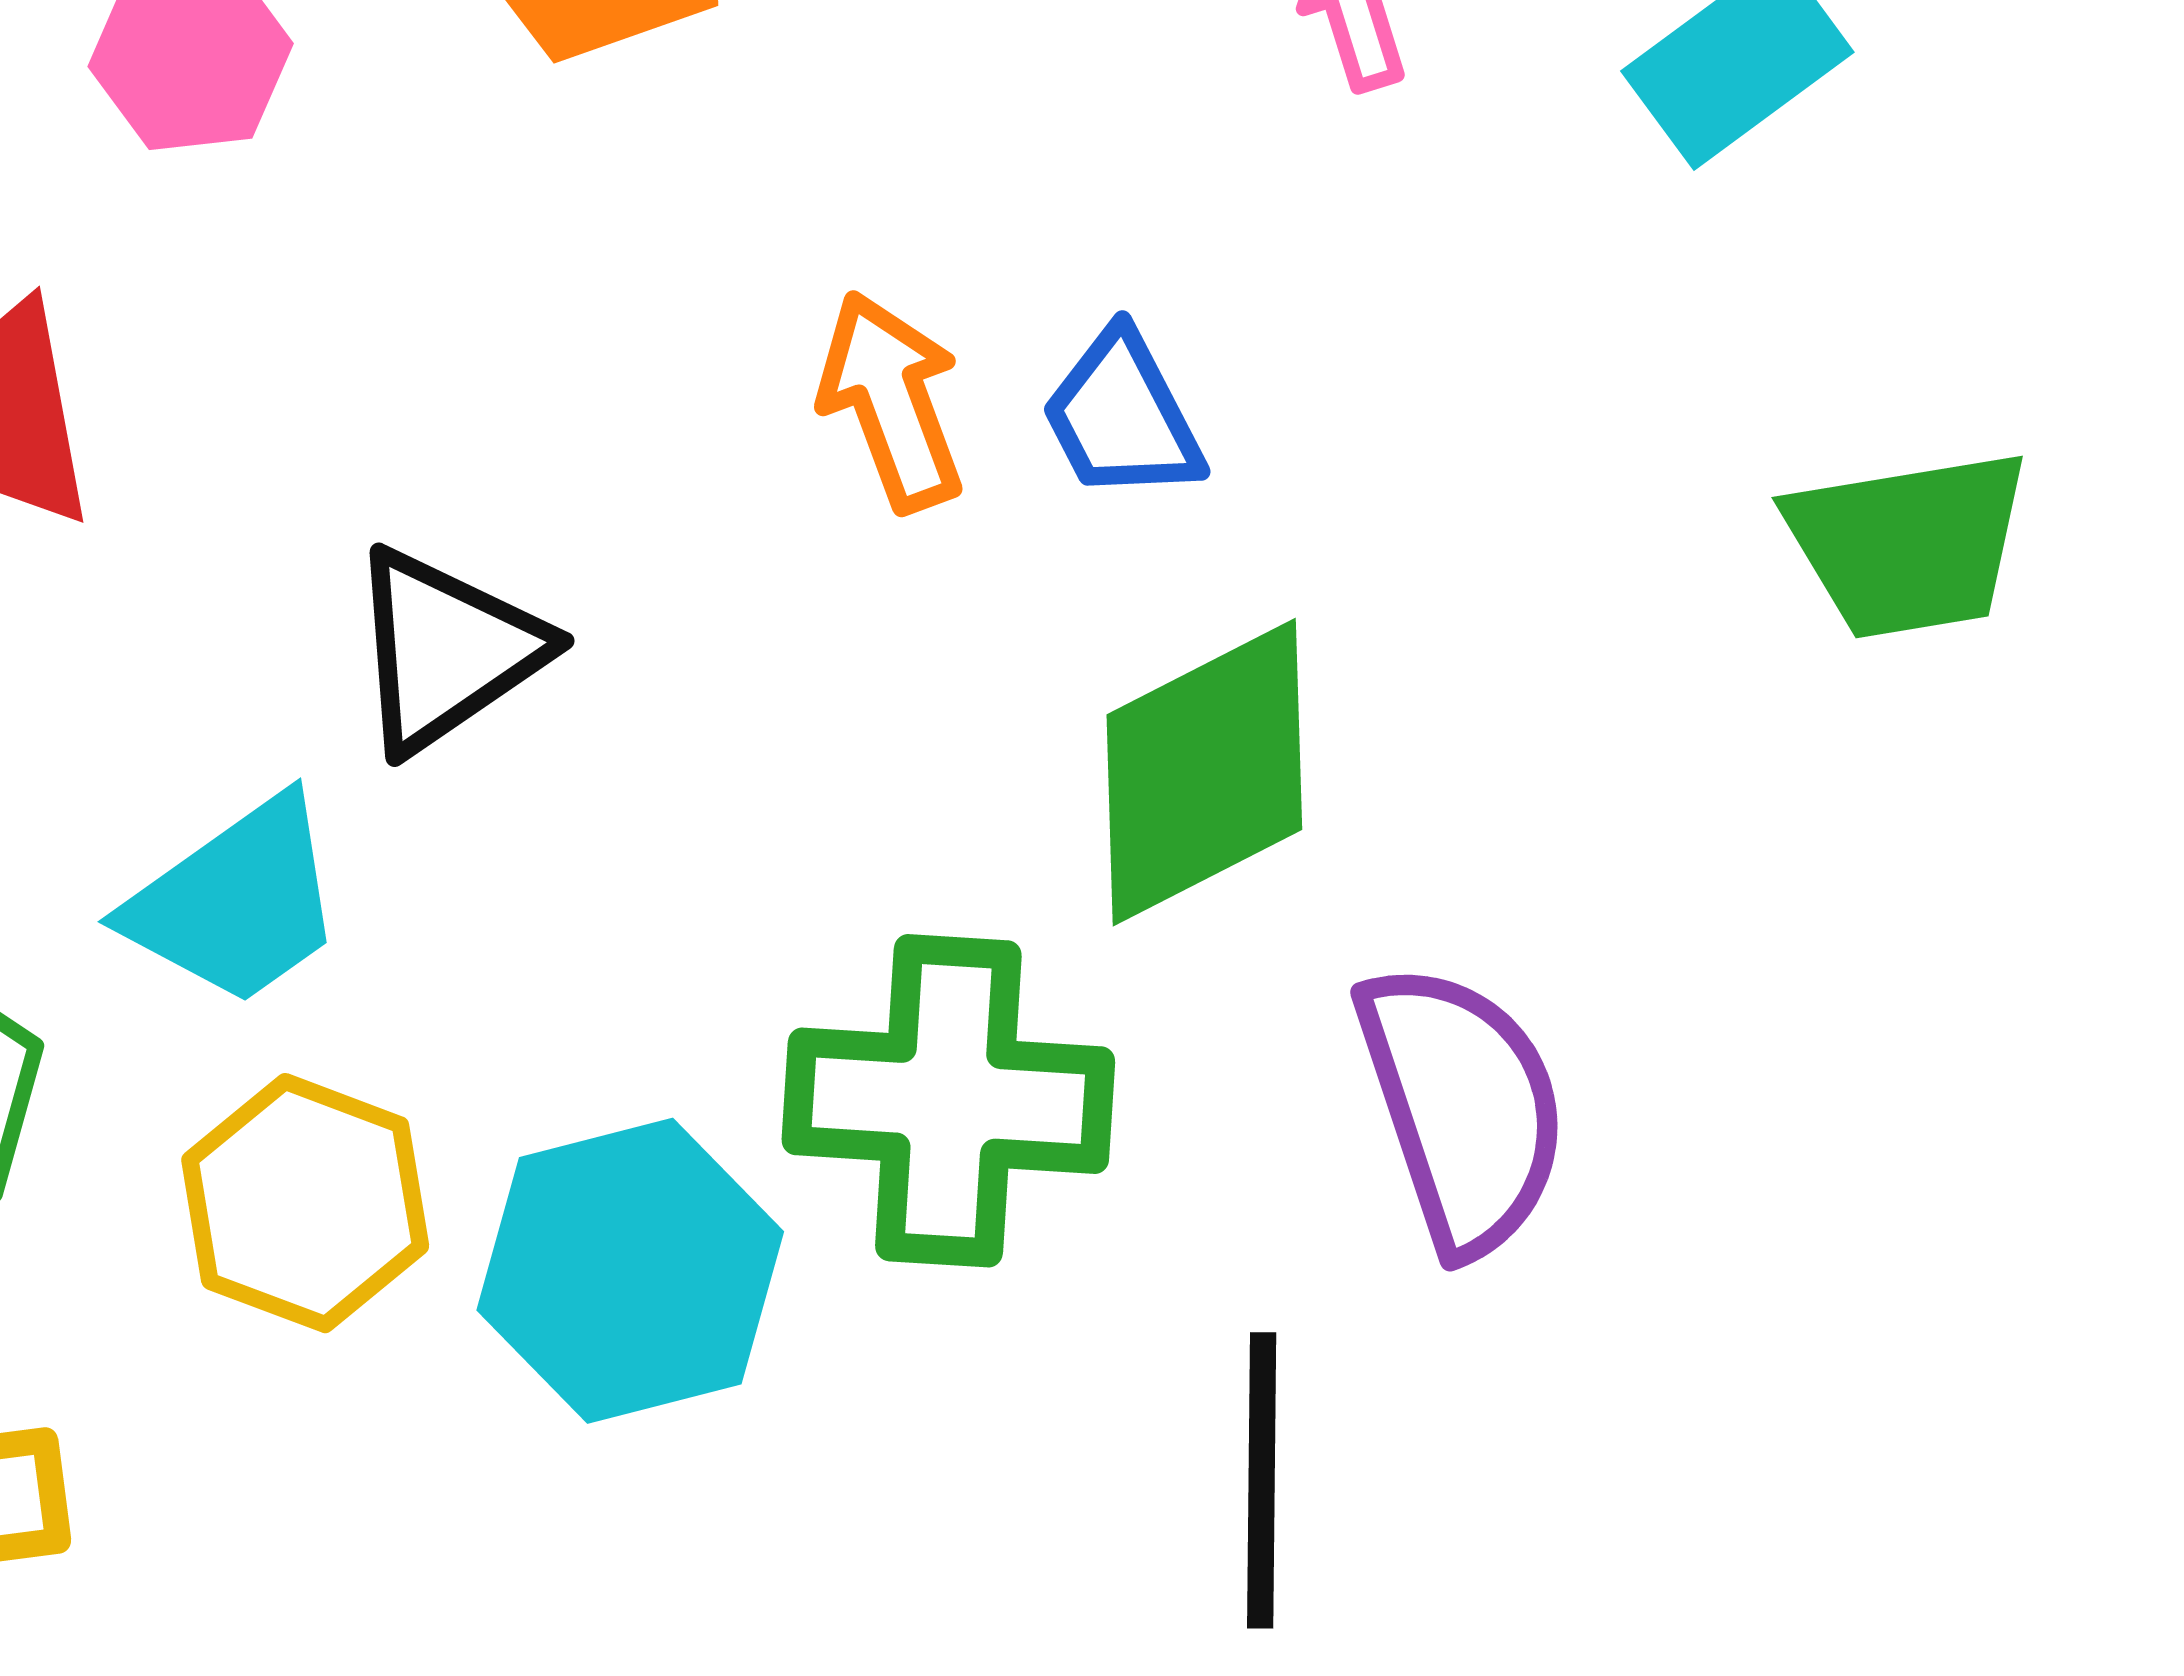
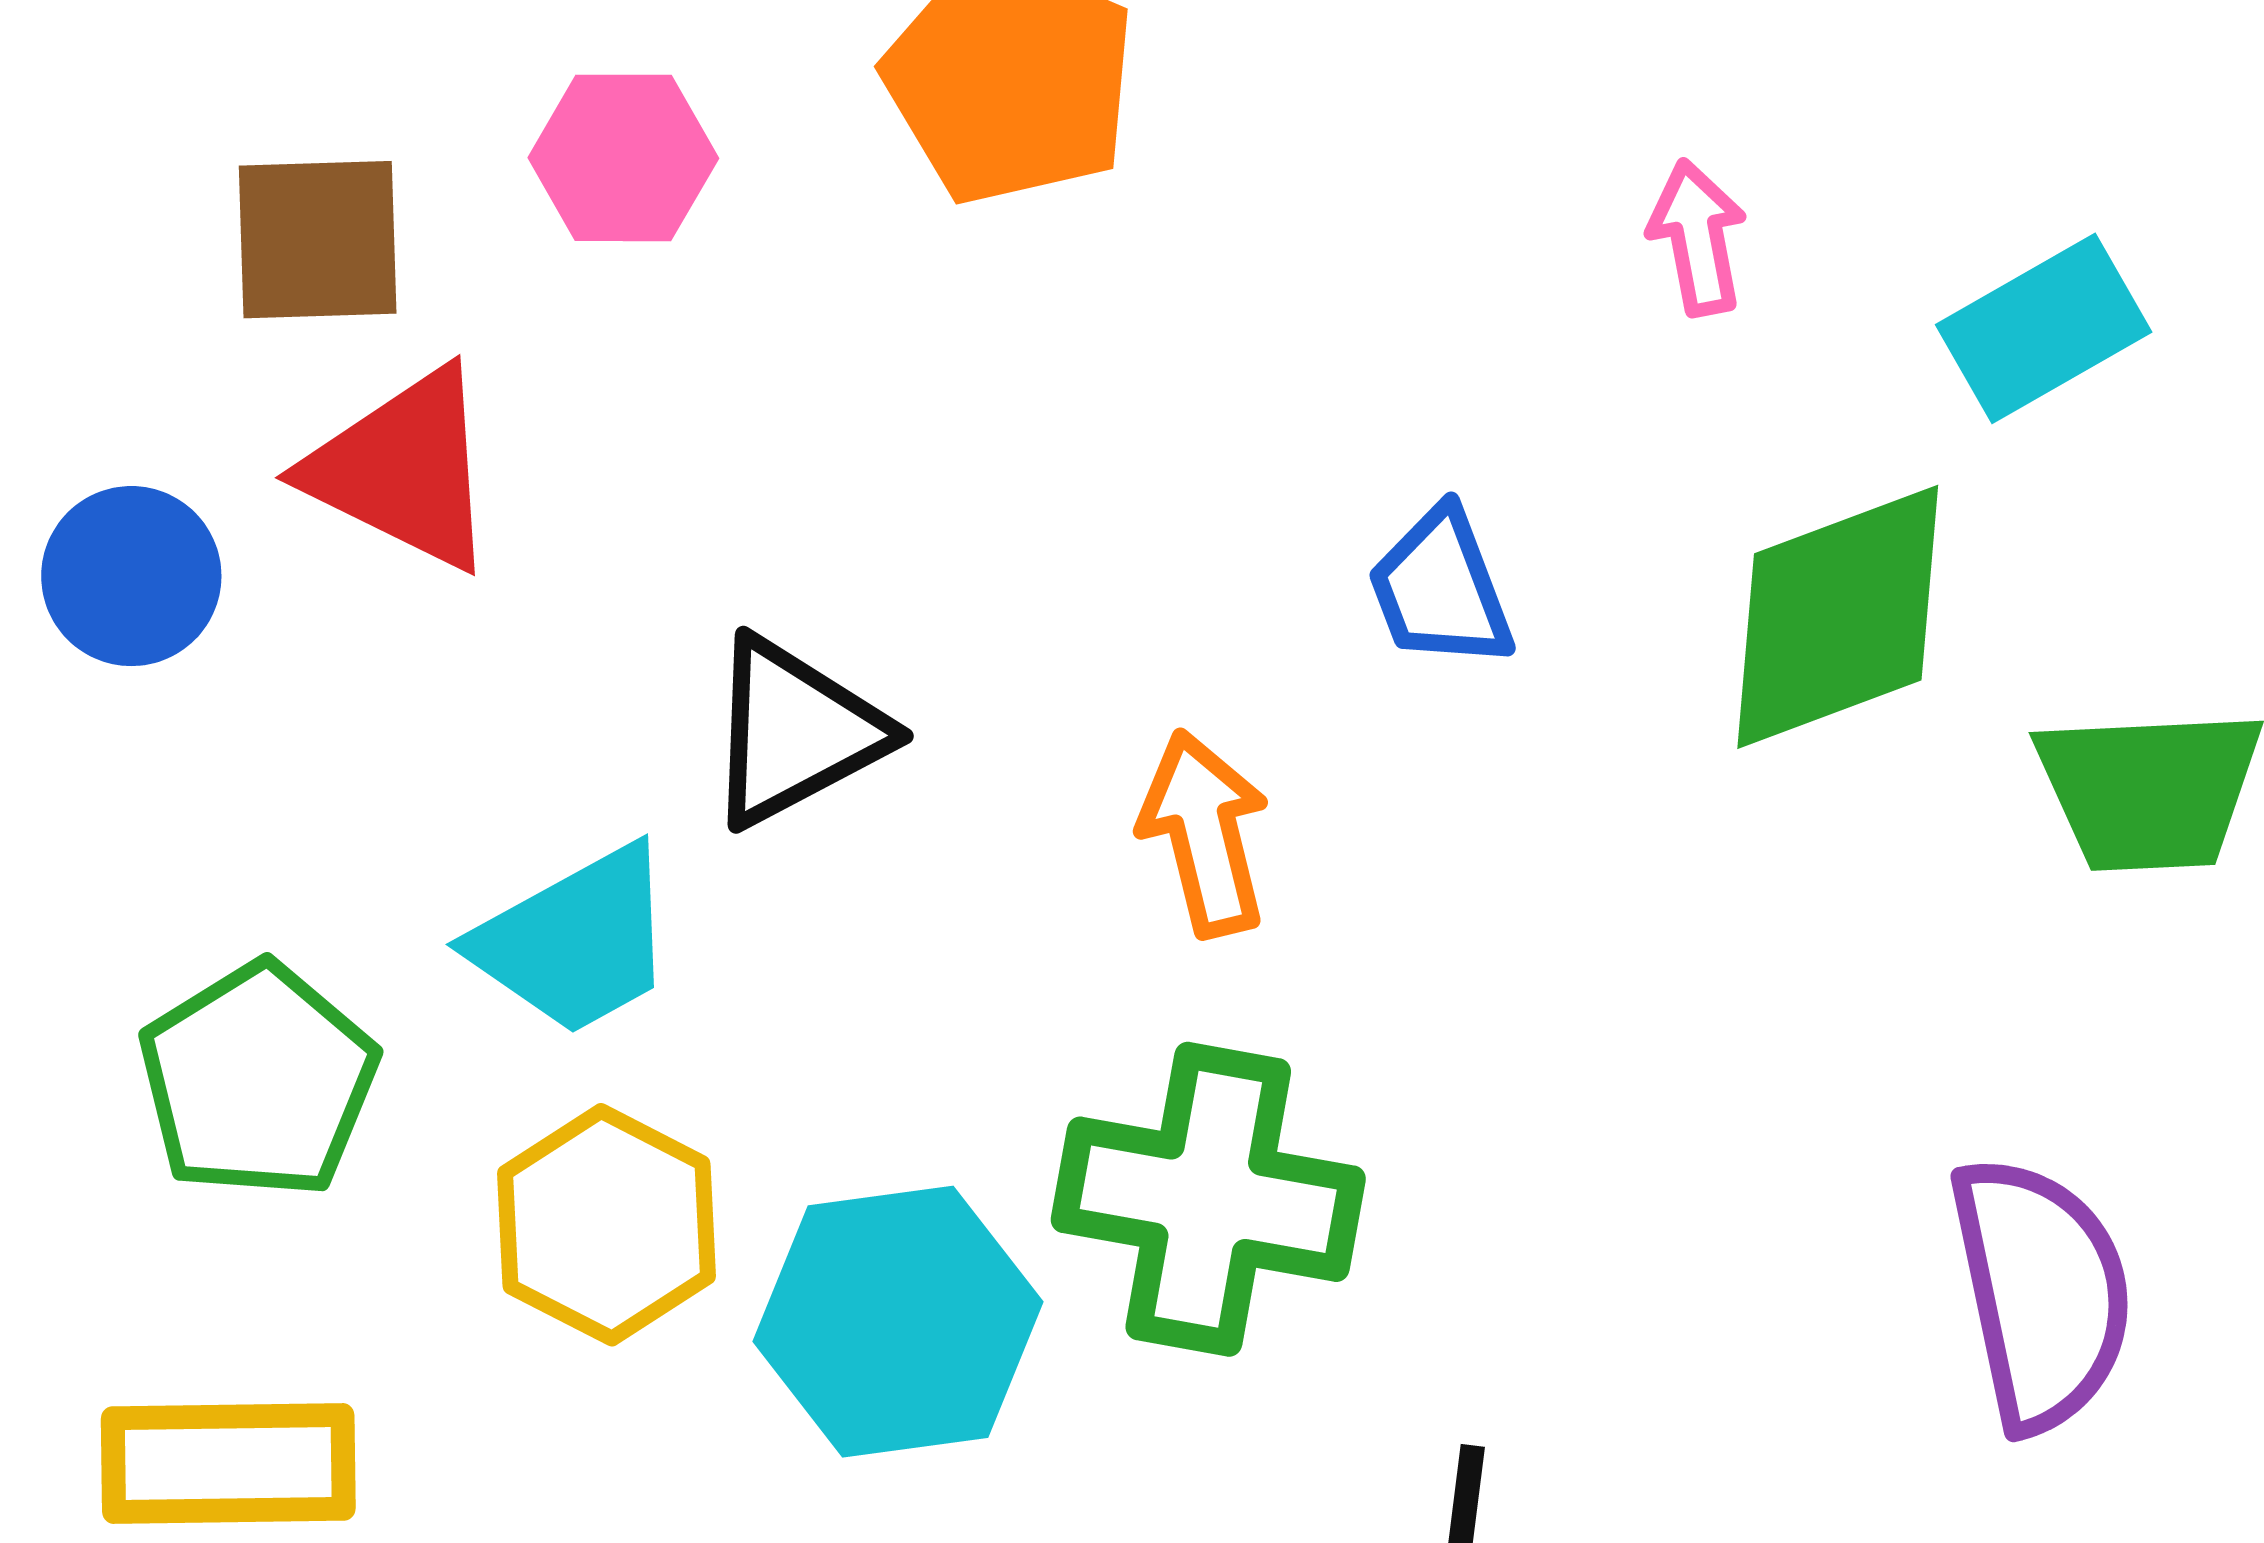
orange arrow: (891, 401) -> (1204, 833), moved
green diamond: (1204, 772) -> (1838, 617), moved
purple semicircle: (1462, 1108) -> (2041, 1293), moved

